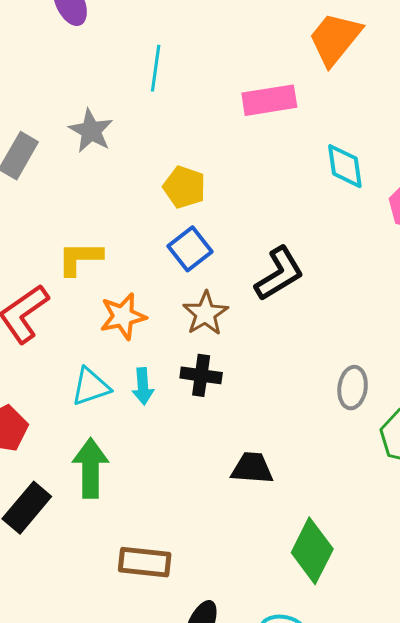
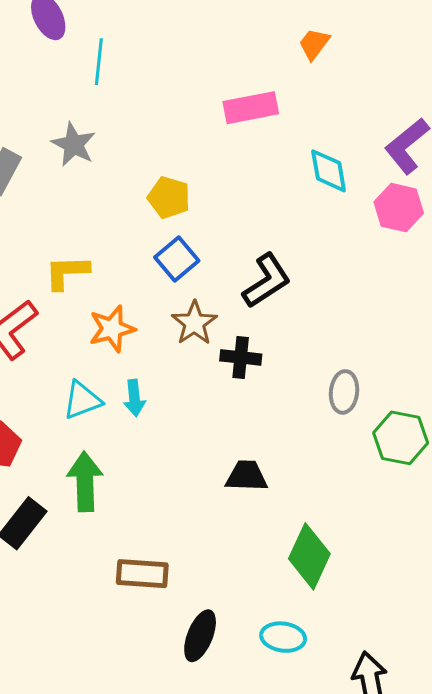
orange trapezoid: (335, 39) -> (314, 44), size x0.6
cyan line: (156, 68) -> (99, 62), moved
black cross: (201, 375) -> (241, 357), moved

